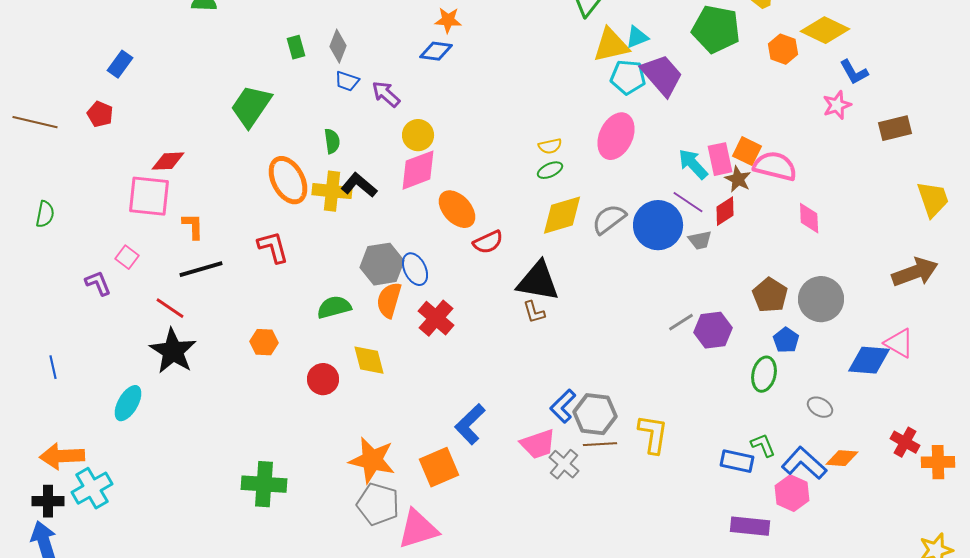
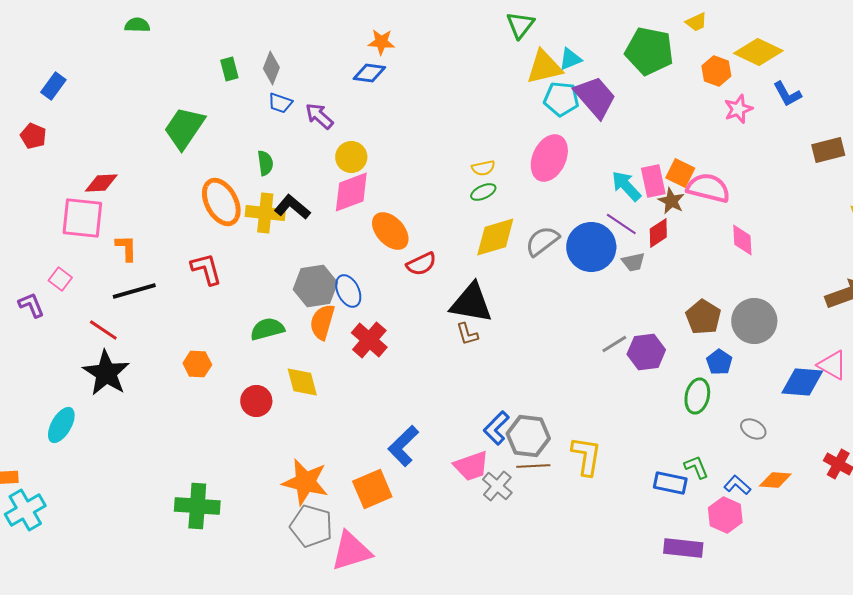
pink star: (837, 105) -> (738, 109), moved
blue L-shape: (804, 463) -> (737, 485), size x0.6

